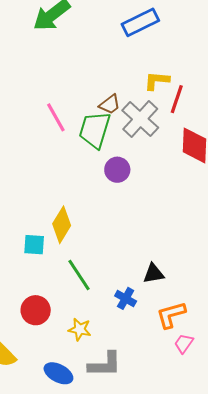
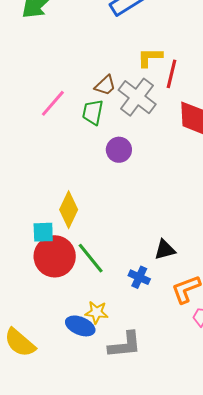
pink line: (56, 117) -> (53, 103), turned 76
green trapezoid: (95, 130) -> (93, 112), size x0.7
red circle: (36, 310) -> (55, 256), moved, size x1.4
blue ellipse: (58, 373) -> (80, 326), moved

